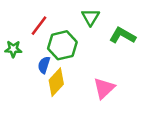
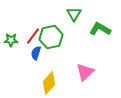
red line: (39, 26) -> (33, 36), moved
yellow diamond: (56, 82) -> (49, 83), moved

